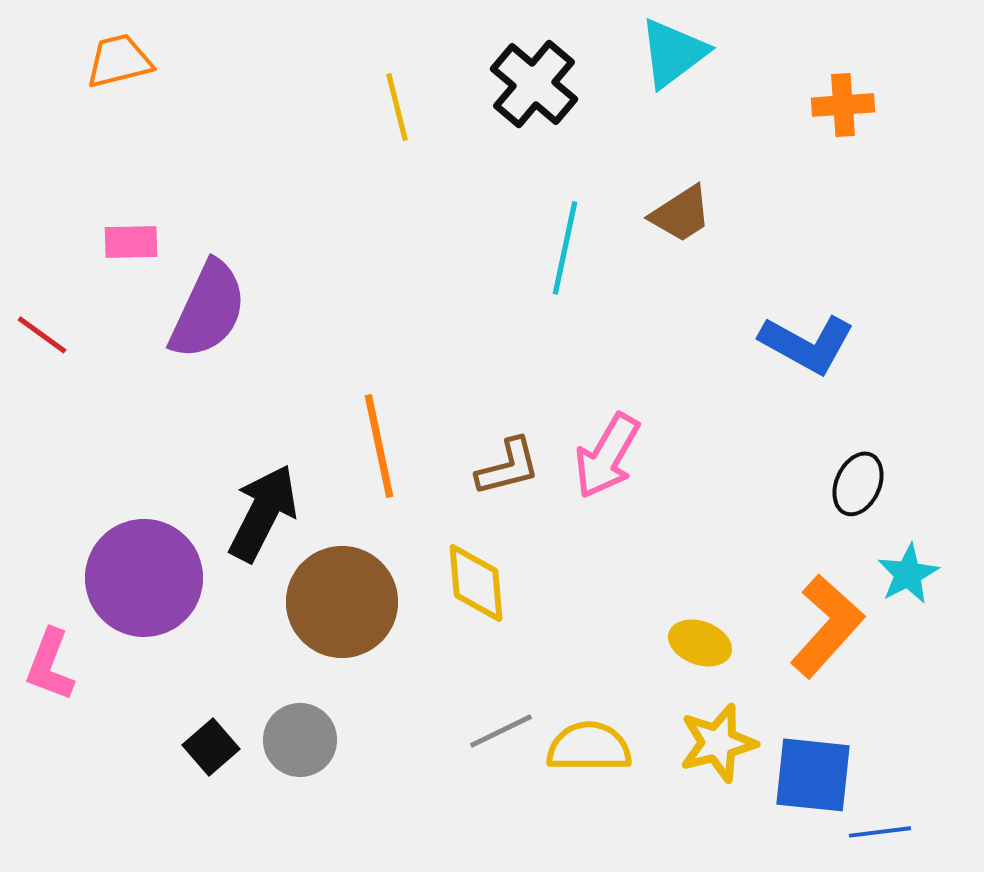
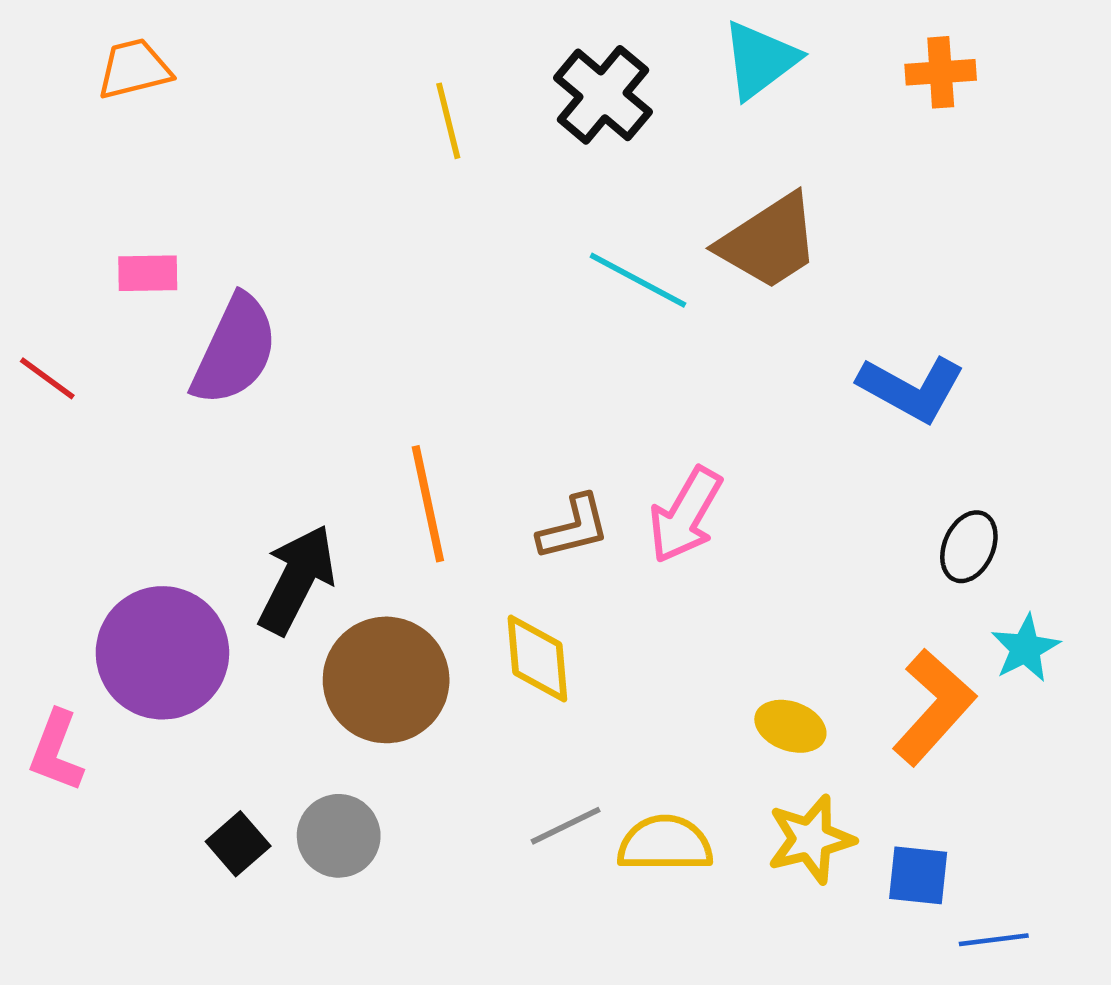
orange cross: (843, 105) -> (941, 72), moved
brown trapezoid: (681, 214) -> (769, 242), size x1.5
cyan line: (565, 248) -> (638, 280), turned -74
blue square: (813, 775) -> (918, 875), size x0.7

